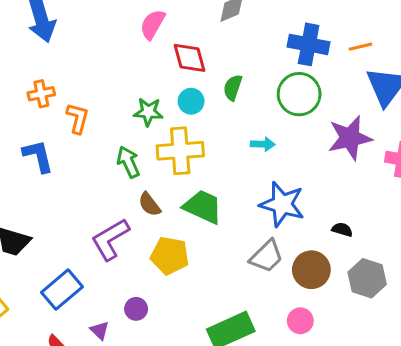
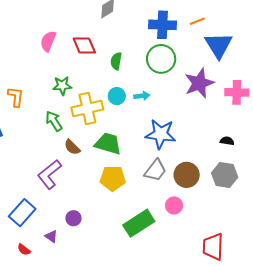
pink semicircle: (153, 24) -> (48, 41), moved
cyan circle: (191, 101) -> (117, 96), moved
black semicircle: (342, 230) -> (227, 141), moved
yellow pentagon: (170, 256) -> (113, 178), moved
pink circle: (300, 321) -> (174, 205), moved

